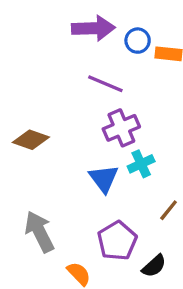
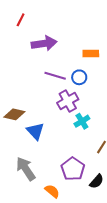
blue circle: (138, 41) -> (79, 77), moved
blue triangle: (104, 179) -> (35, 131), moved

